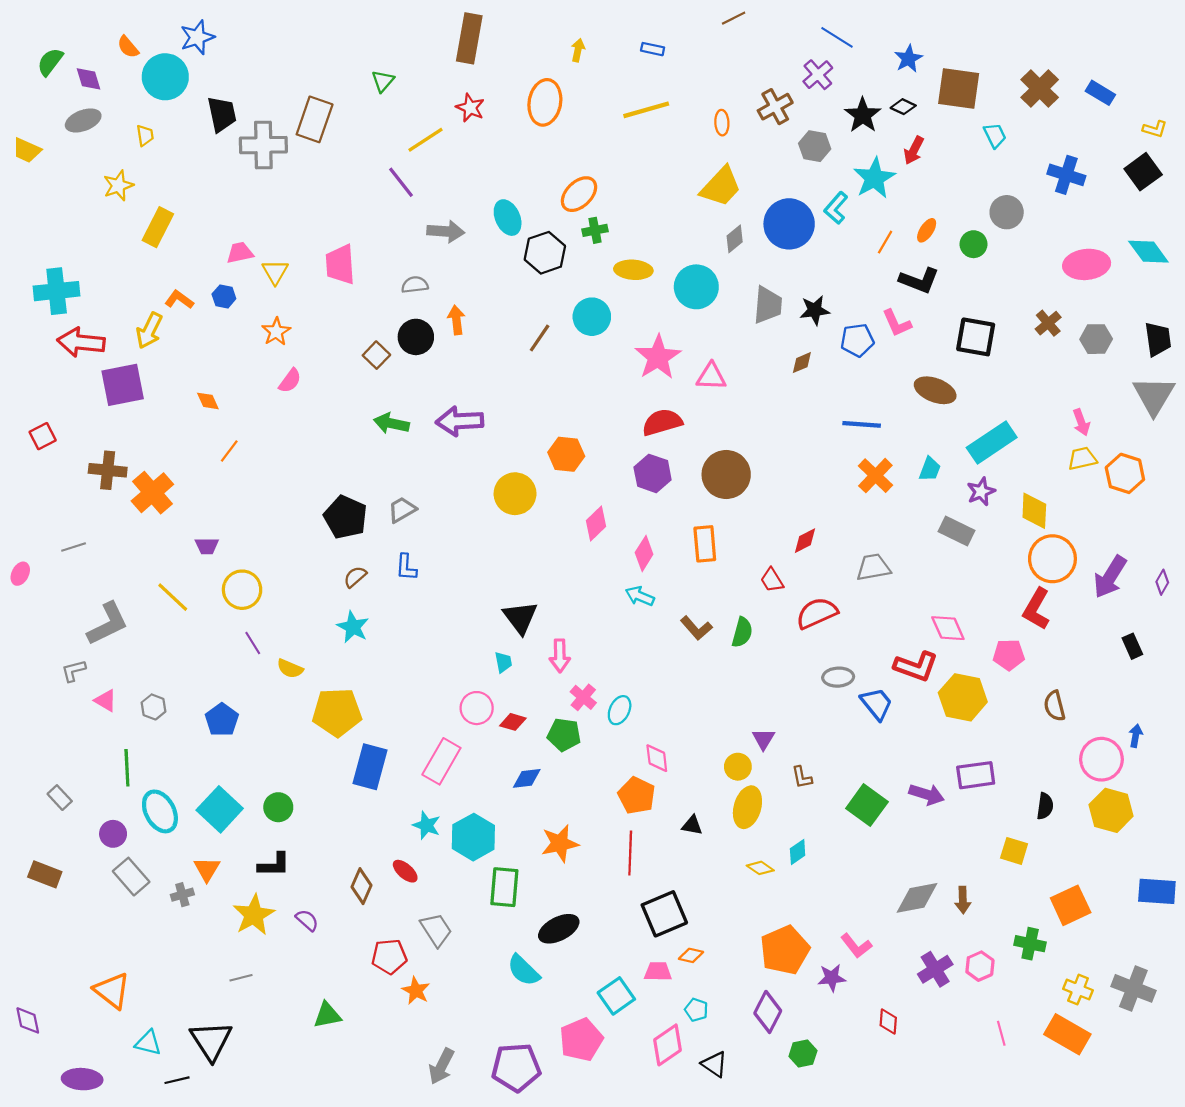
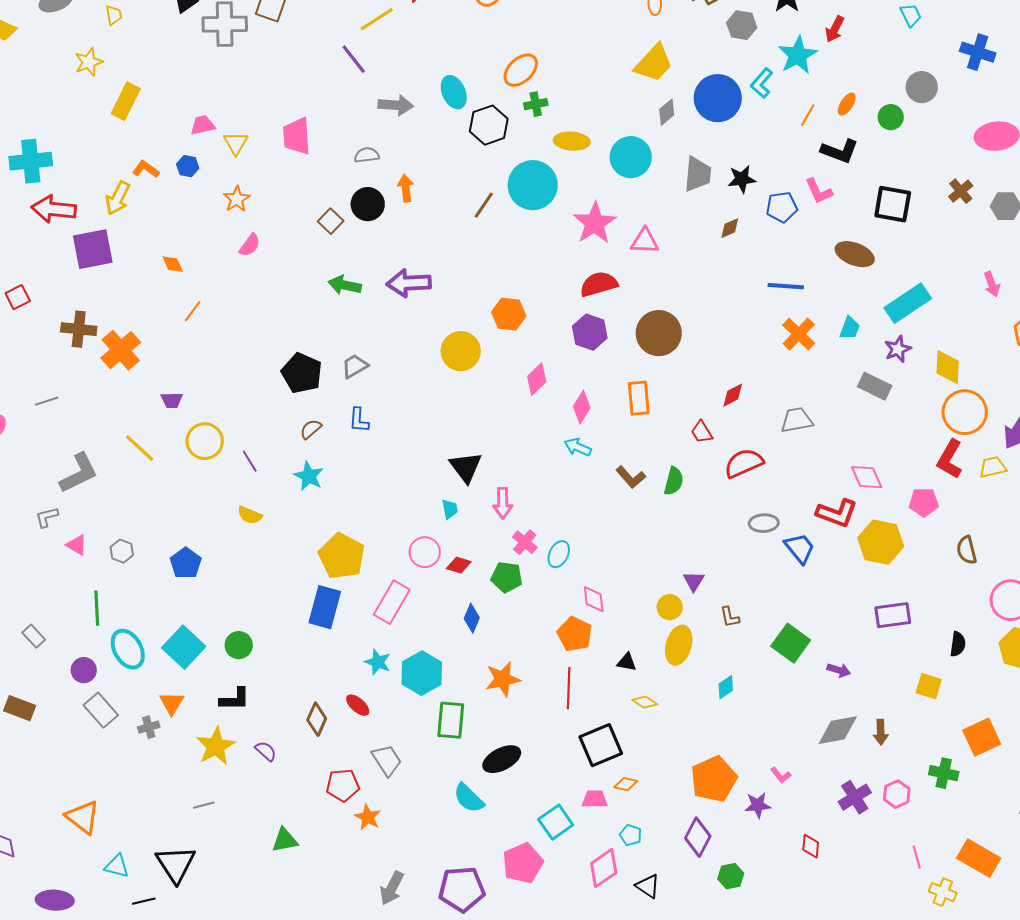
cyan circle: (592, 317) -> (533, 185), size x1.4
yellow trapezoid: (1082, 459) -> (993, 467), moved
purple line: (253, 643) -> (250, 461), moved
yellow pentagon: (337, 712) -> (342, 556), moved, turned 30
blue diamond: (527, 778) -> (472, 618), turned -60
purple arrow: (927, 794) -> (839, 670), moved, size x0.7
yellow diamond: (760, 868) -> (645, 702), moved
pink L-shape: (856, 946) -> (781, 775), size x0.7
yellow cross: (1078, 990) -> (943, 892), moved

